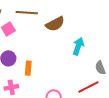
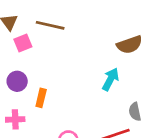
brown semicircle: (55, 24) -> (130, 45), moved

